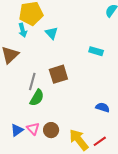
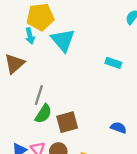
cyan triangle: (52, 33) -> (63, 40), size x1.6
brown square: (58, 74) -> (67, 122), moved

